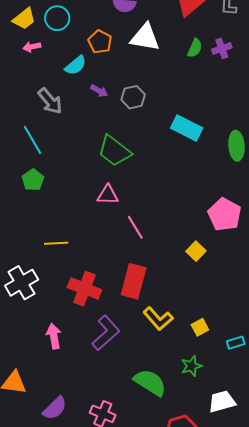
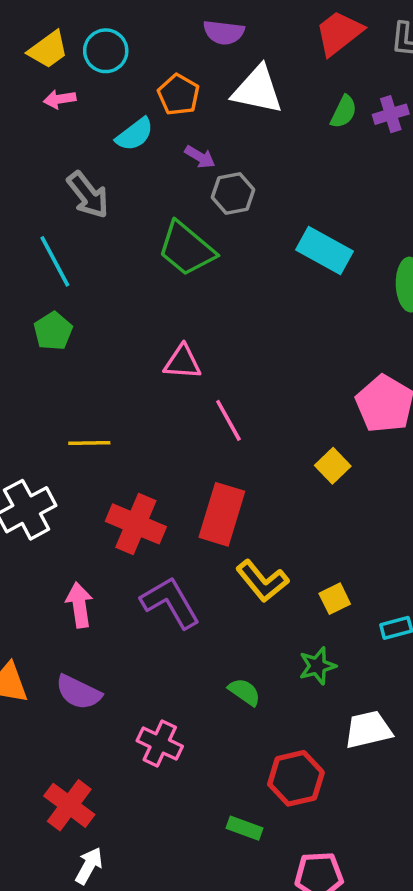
purple arrow: (99, 91) -> (200, 157), moved
green trapezoid: (114, 151) -> (187, 249), moved
purple L-shape: (106, 333) -> (170, 603), turned -81
green semicircle: (150, 383) -> (244, 692), size x0.6
purple semicircle: (55, 408) -> (78, 692), moved, turned 68

